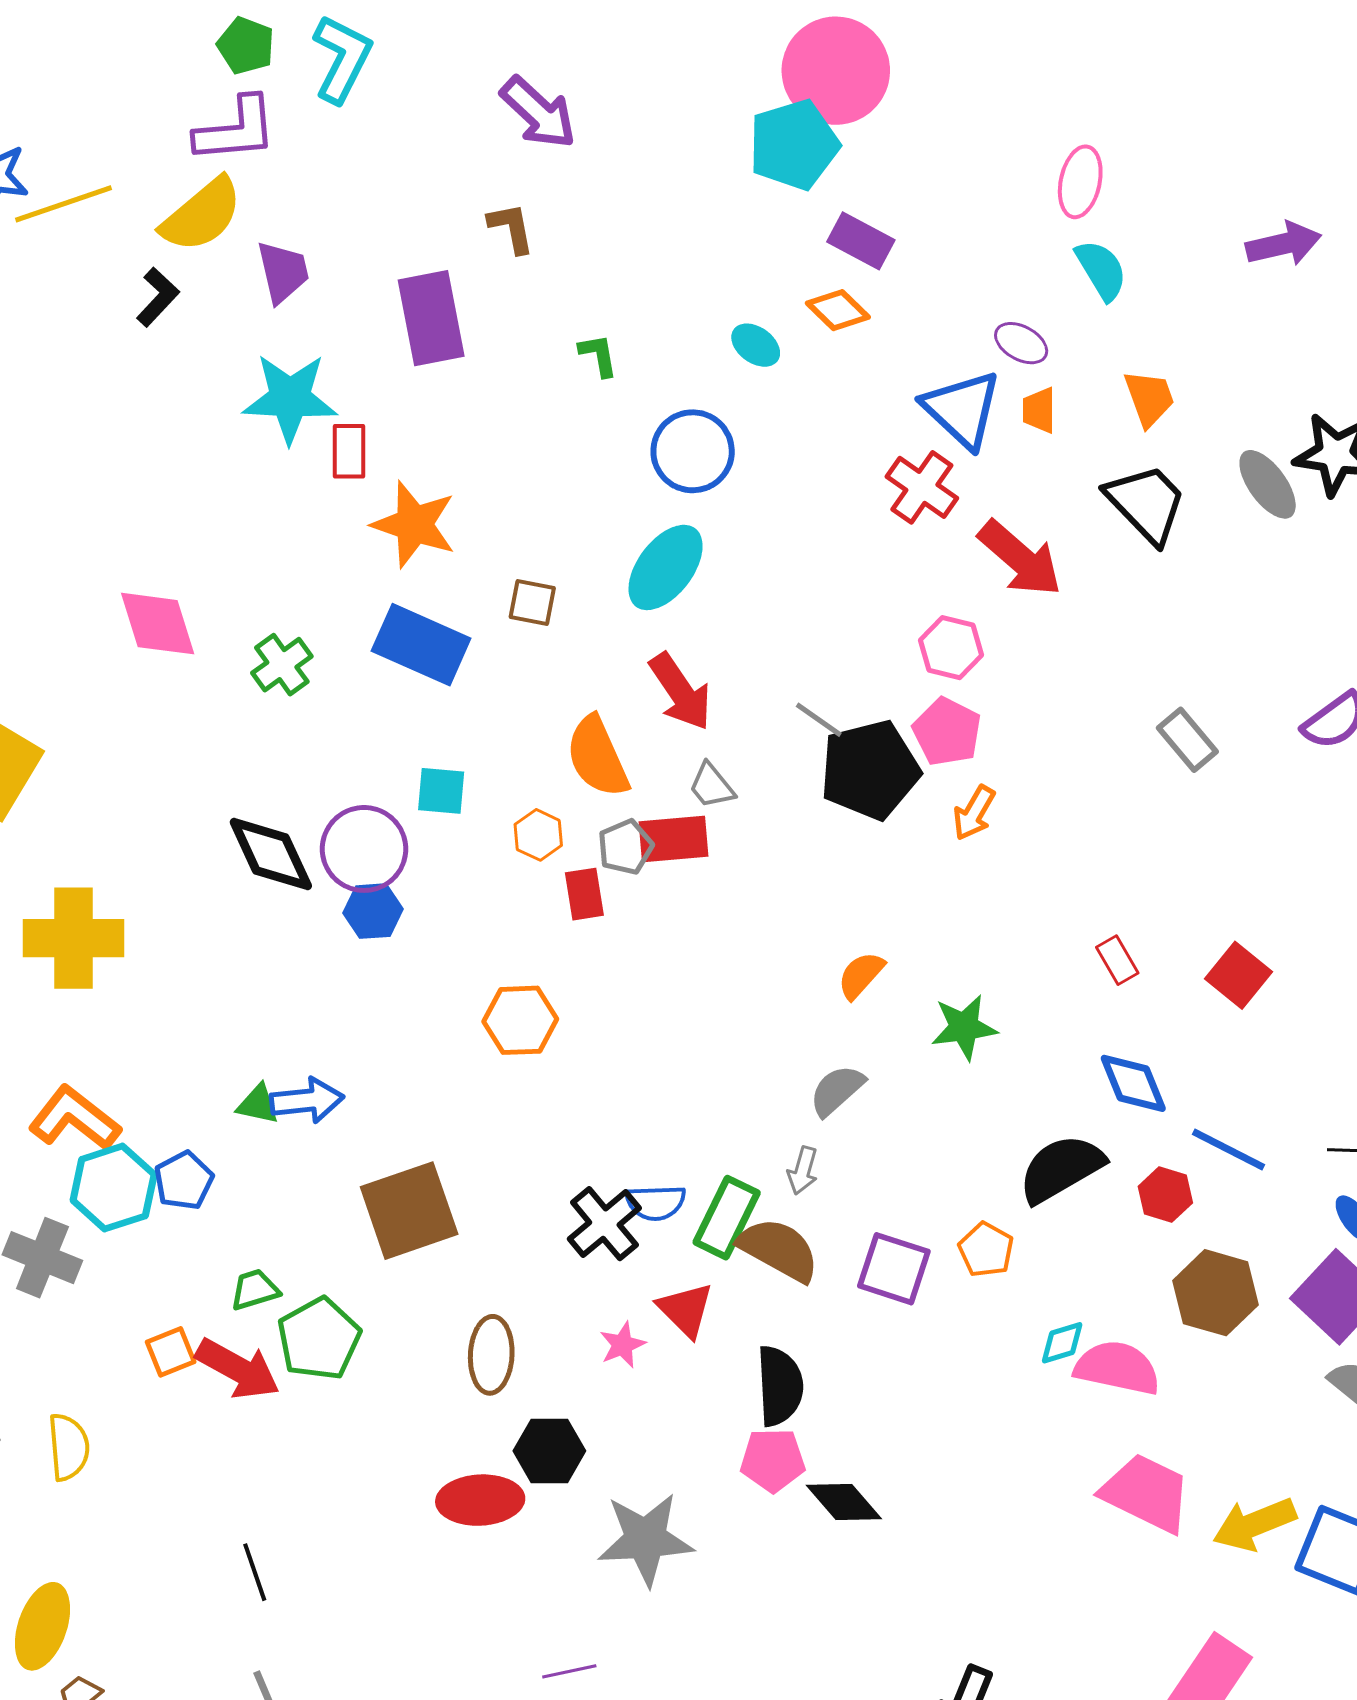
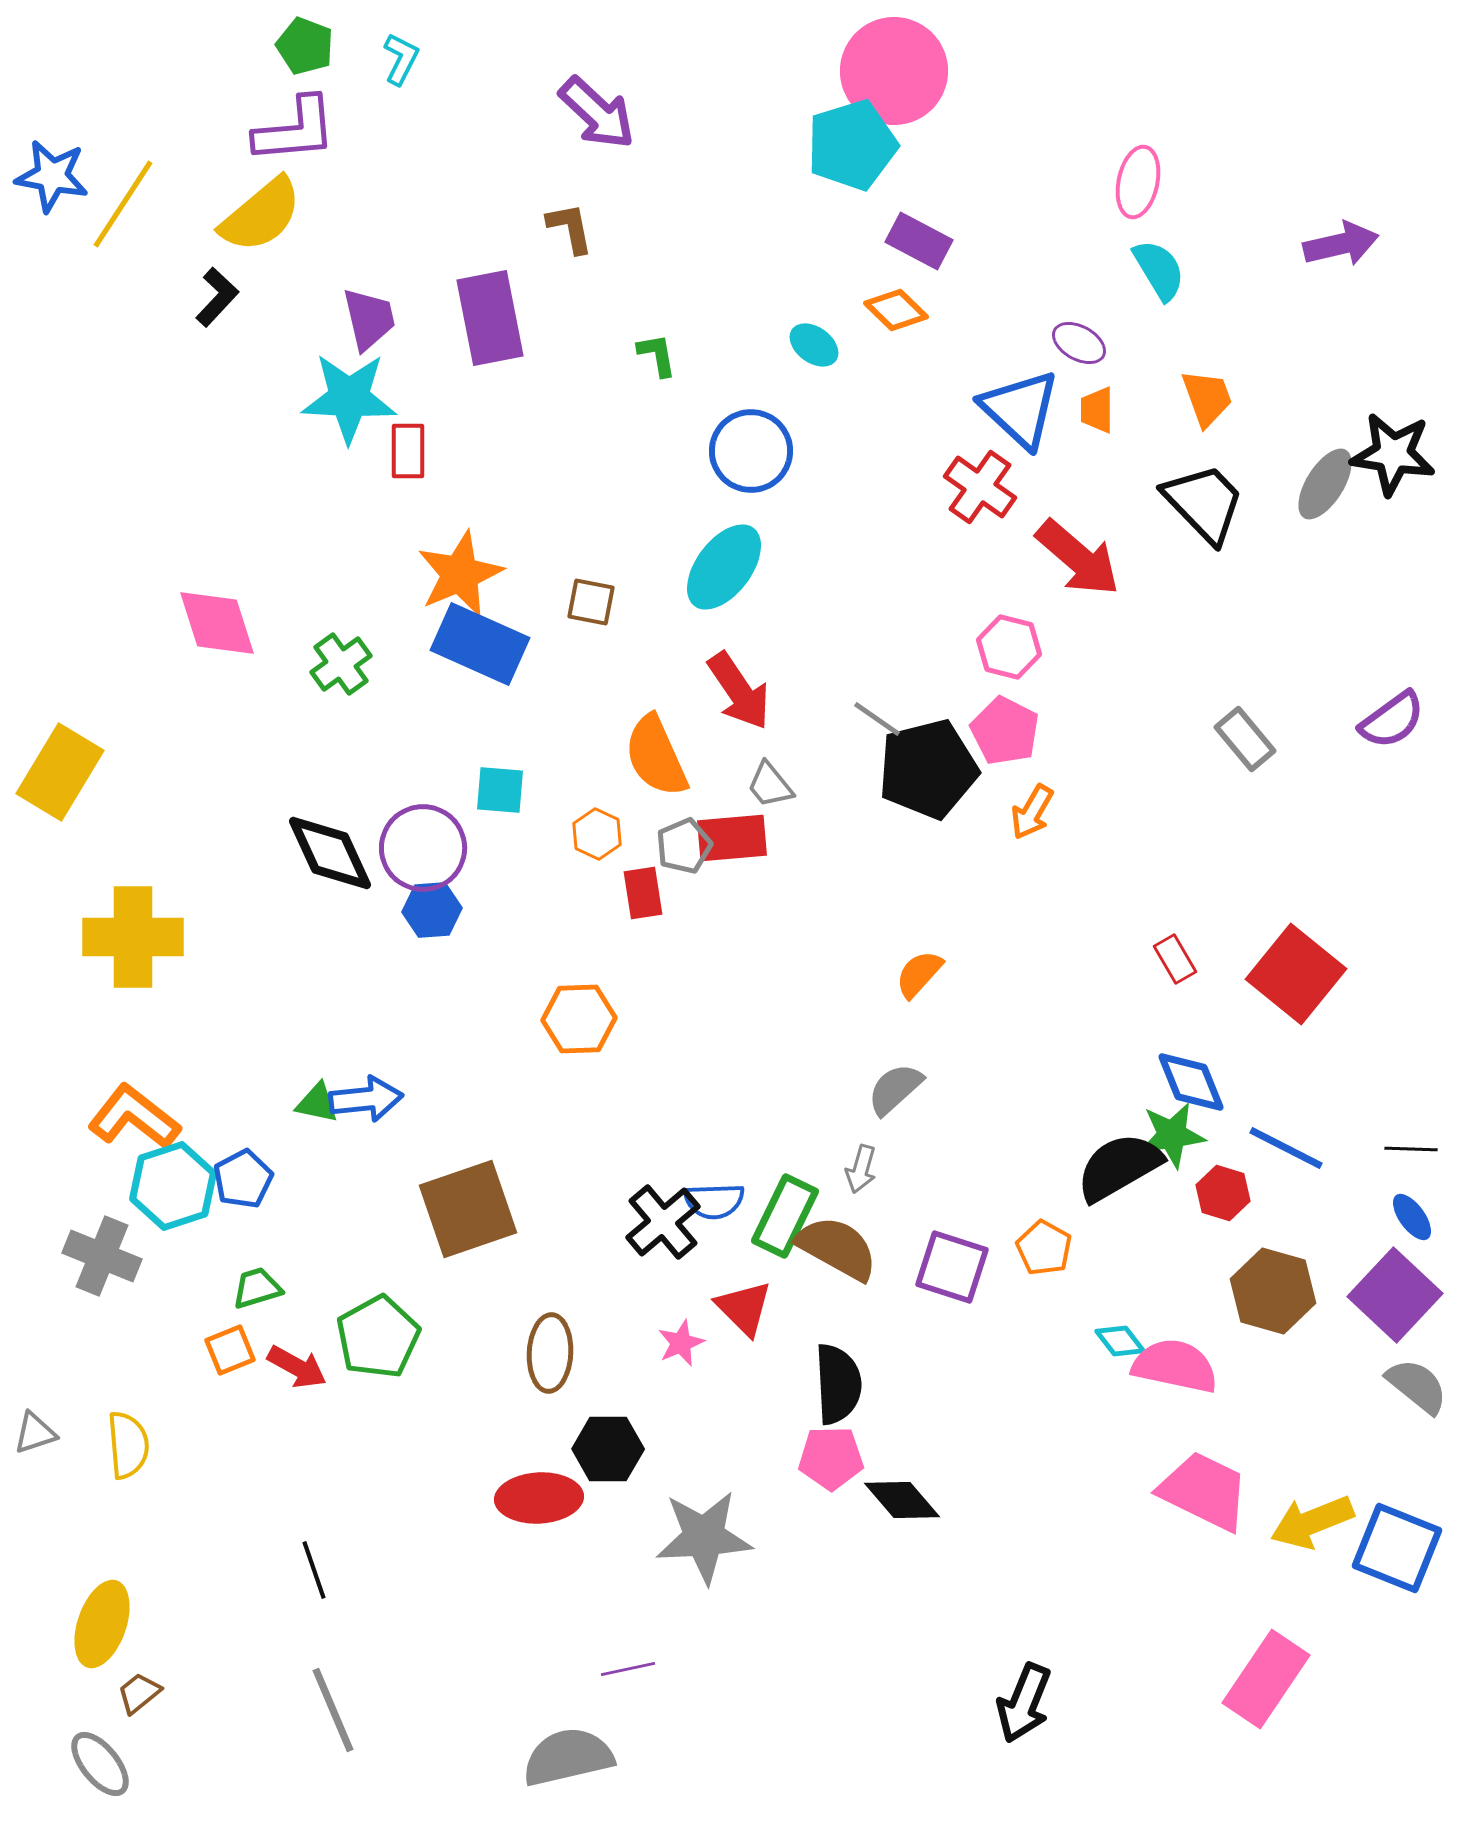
cyan L-shape: (342, 59) -> (401, 59), size x0.6
yellow line: (63, 204) -> (123, 204), turned -38
purple trapezoid: (283, 272) -> (369, 319), moved
gray ellipse: (1268, 484) -> (1325, 484), turned 68
orange star: (414, 524) -> (460, 574), moved, turned 30
red square: (1238, 975) -> (1296, 974), size x1.5
green star: (964, 1027) -> (1172, 1135), moved
green trapezoid: (255, 1290) -> (257, 1288), moved
cyan diamond: (1062, 1343) -> (1120, 1341), turned 69
red arrow: (238, 1369) -> (297, 1367), size x0.7

